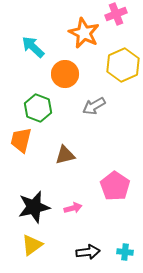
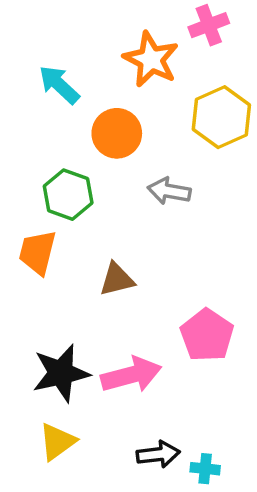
gray arrow: (94, 106) -> (169, 191), turned 40
pink arrow: (73, 208) -> (131, 375), size x1.8
cyan cross: (125, 252) -> (205, 469), moved

